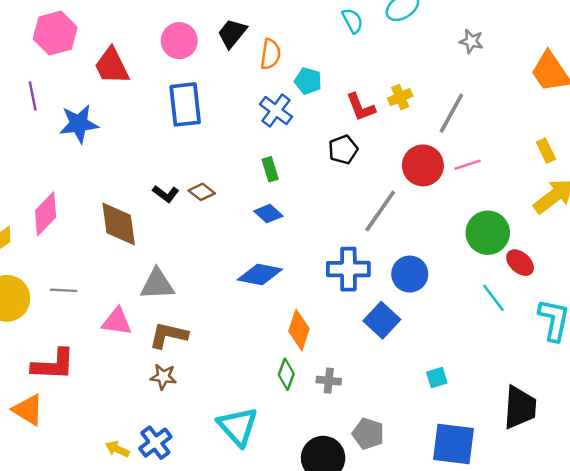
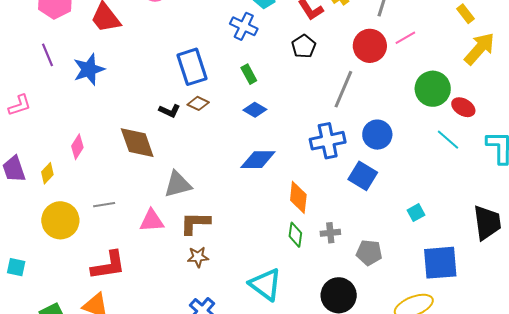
blue rectangle: (185, 104) -> (192, 67), moved
pink diamond: (46, 214) -> (77, 147), size x0.7
gray pentagon: (368, 434) -> (369, 253), moved

